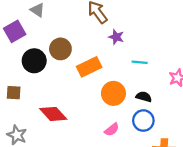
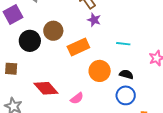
purple star: (116, 37) -> (94, 20), moved
pink semicircle: (112, 130) -> (77, 98), moved

